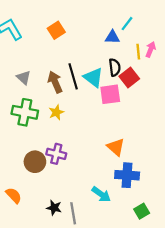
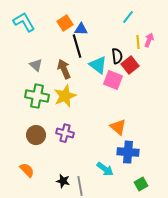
blue triangle: (112, 37) -> (81, 29), moved
black line: (73, 76) -> (77, 46), moved
pink square: (110, 94) -> (113, 80), turned 30
yellow star: (56, 112) -> (65, 96), size x1.6
brown circle: (35, 162) -> (36, 135), moved

